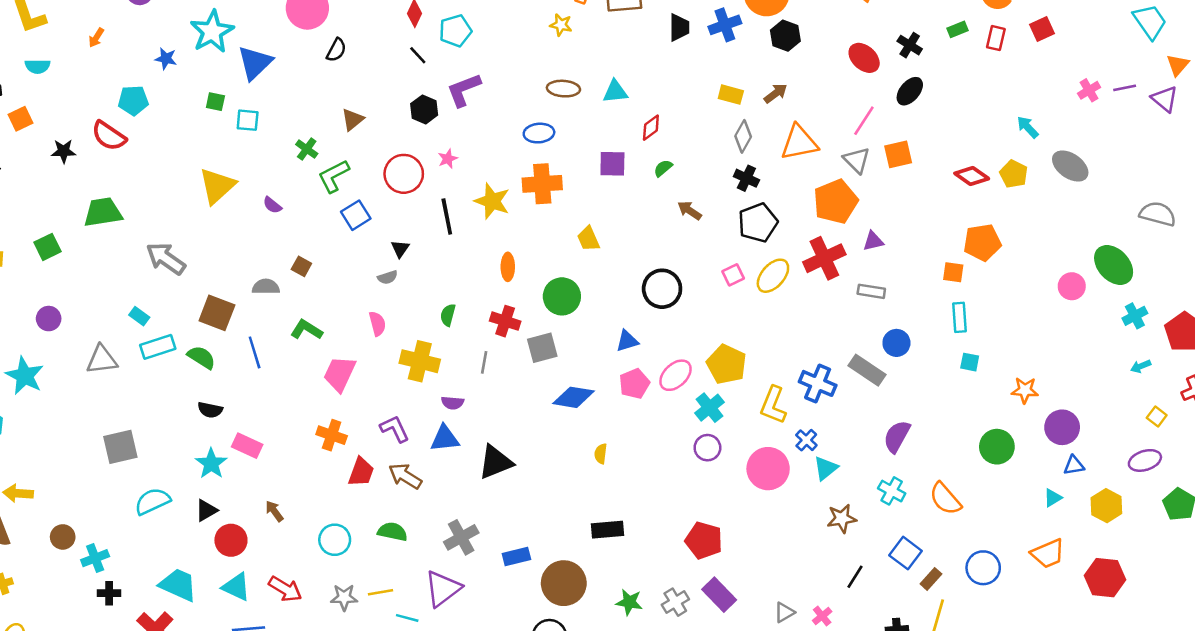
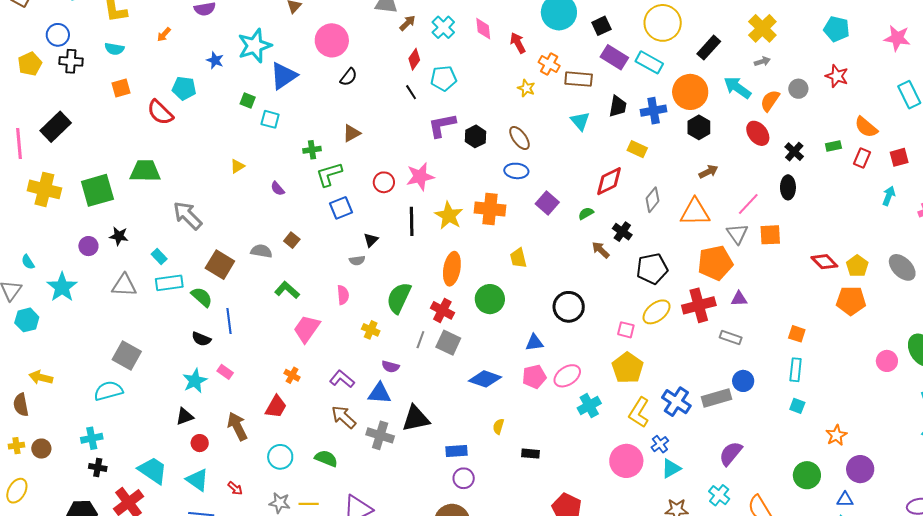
red ellipse: (864, 58) -> (758, 133), moved
brown ellipse: (563, 89) -> (520, 138), turned 40
black ellipse: (910, 91) -> (788, 187), turned -50
cyan triangle: (615, 92) -> (580, 121), moved, turned 45
brown arrow: (776, 93) -> (708, 172), moved
yellow rectangle: (731, 95) -> (637, 149), moved
black hexagon: (424, 109) -> (476, 136), moved
orange square: (21, 119) -> (121, 88), moved
cyan arrow: (1028, 127) -> (889, 196), moved, turned 54
red diamond: (651, 128) -> (609, 181), moved, size x1.5
blue ellipse: (539, 133) -> (516, 171), moved
green cross: (307, 149) -> (312, 150), turned 36
black star: (64, 151) -> (119, 236), moved
pink star: (448, 159) -> (420, 177), size x1.8
purple square: (612, 164) -> (547, 203), turned 30
red circle: (404, 174) -> (384, 182), size x0.7
black cross: (746, 178) -> (622, 232), moved
yellow triangle: (217, 186) -> (237, 166), size x0.5
orange pentagon: (982, 242) -> (851, 301), moved
green square: (48, 247) -> (97, 190), size x1.6
orange ellipse: (508, 267) -> (452, 269), size x1.5
pink square: (733, 275) -> (626, 330), moved, turned 30
green semicircle: (448, 315) -> (399, 298), size x1.8
gray square: (542, 348) -> (448, 343), moved, turned 30
blue line: (255, 352) -> (229, 321), moved
yellow cross: (420, 361) -> (371, 330), size x0.6
yellow pentagon: (726, 364) -> (628, 368), moved
gray rectangle: (867, 370) -> (717, 398), turned -60
orange star: (1025, 390) -> (836, 435), turned 30
purple L-shape: (395, 429) -> (342, 379), turned -35
orange cross: (332, 435) -> (292, 375), size x0.7
pink rectangle: (247, 446) -> (225, 372), size x0.7
gray square: (120, 447) -> (127, 355), turned 32
purple circle: (707, 448) -> (464, 478), moved
blue triangle: (1074, 465) -> (845, 500), moved
red trapezoid: (361, 472) -> (276, 407), moved
cyan semicircle: (152, 501) -> (108, 391), moved
brown arrow: (274, 511) -> (237, 426), size x1.6
black rectangle: (607, 530) -> (530, 454), moved, size x0.7
brown circle: (63, 537) -> (41, 449), moved
gray cross: (461, 537) -> (380, 435), moved, turned 36
red circle: (231, 540) -> (200, 443), size x0.7
blue rectangle: (516, 556) -> (457, 451), moved
red arrow: (285, 589) -> (235, 488), size x0.6

